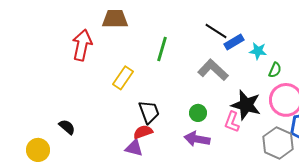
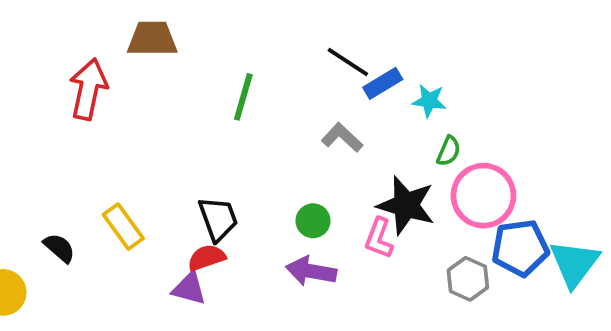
gray L-shape: (213, 70) -> (342, 137), size x0.7
green semicircle: (275, 70) -> (449, 151), moved
yellow rectangle: (123, 78) -> (123, 227), moved, turned -70
gray hexagon: (278, 143) -> (468, 279), size x0.7

